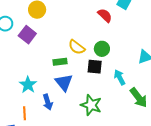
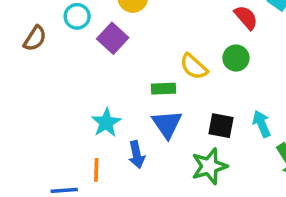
green circle: (102, 49) -> (236, 58), moved
black square: (95, 67) -> (221, 126), moved
green star: (91, 105) -> (209, 166), turned 30

